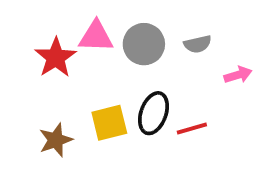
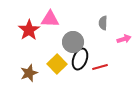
gray circle: (144, 44) -> (73, 42), moved
gray semicircle: (198, 44) -> (103, 23), turned 104
yellow square: (109, 123) -> (57, 64), turned -30

